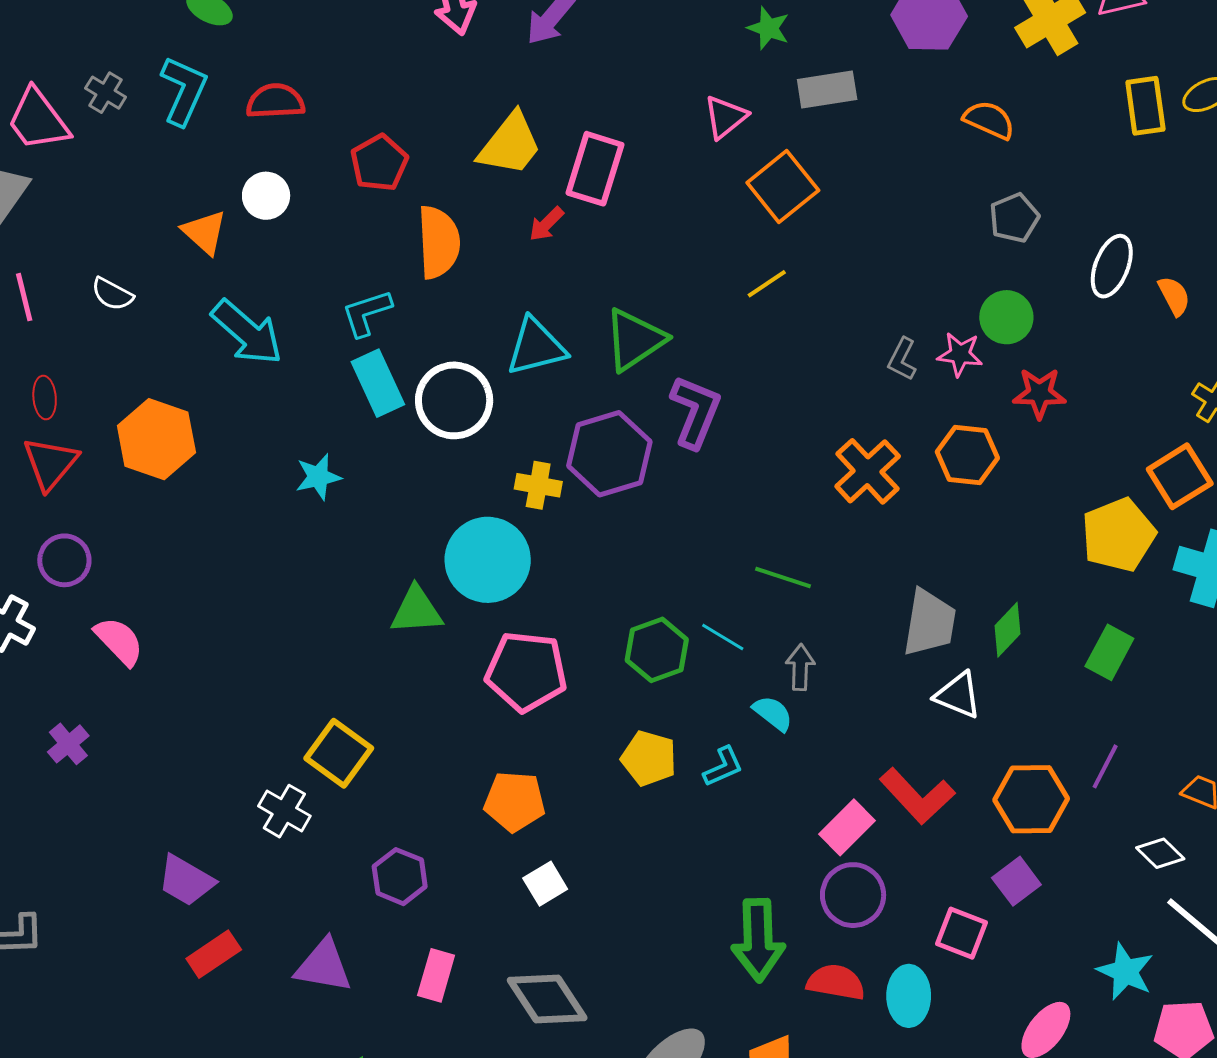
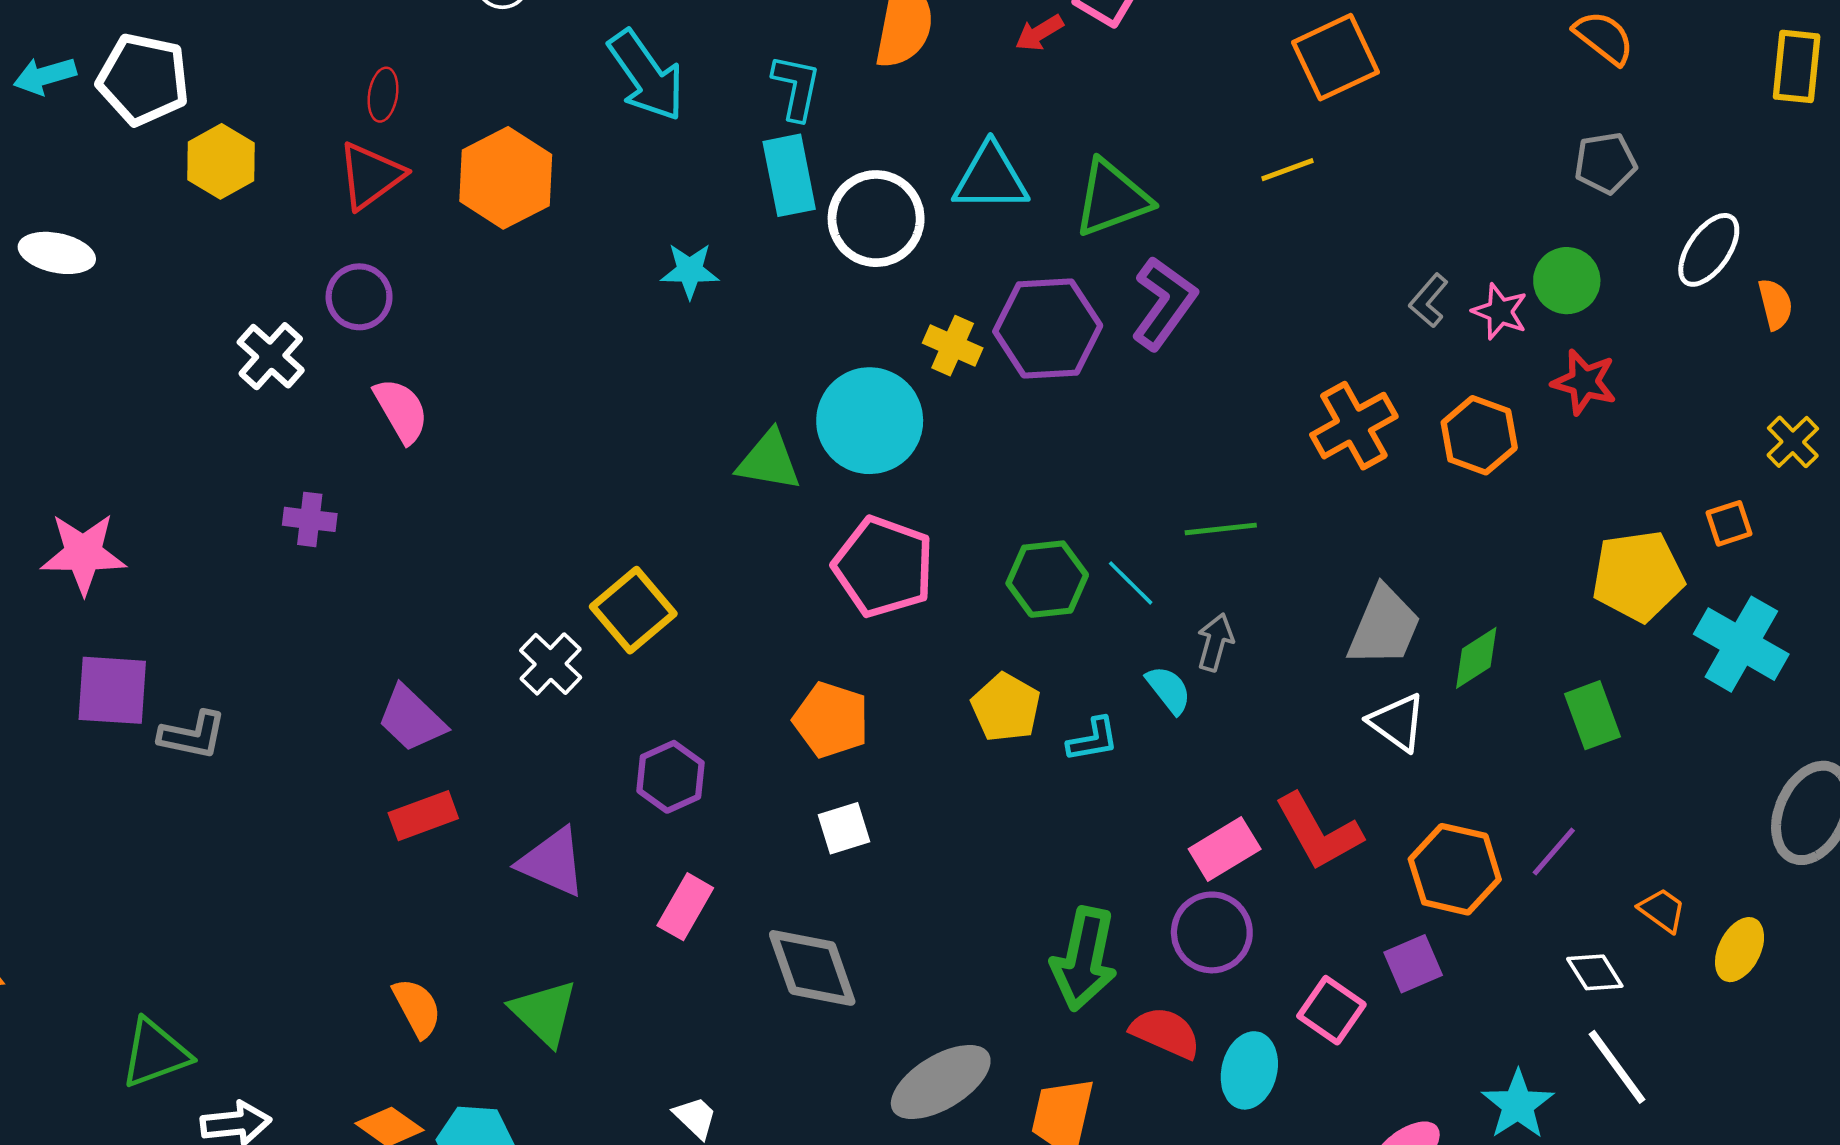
cyan L-shape: (367, 313) -> (796, 87), turned 106
orange square: (1180, 476) -> (1729, 523), size x0.6
green line: (783, 578) -> (1221, 529), turned -38
green rectangle: (1109, 652) -> (1592, 715), turned -62
purple cross: (68, 744) -> (310, 519), turned 33

